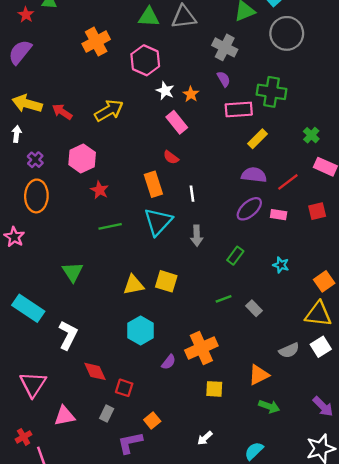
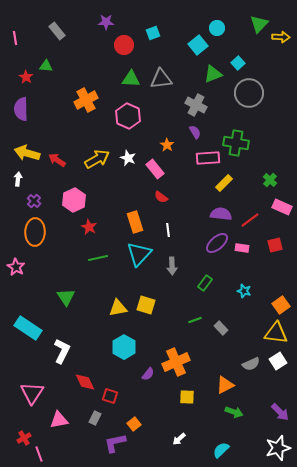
purple semicircle: (20, 52) -> (21, 109), turned -40
white star: (165, 91) -> (128, 158), moved
red semicircle: (171, 157) -> (161, 197), moved

